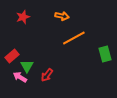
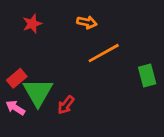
green triangle: (27, 66) -> (38, 92), size x1.6
pink arrow: (20, 77) -> (15, 108), moved

